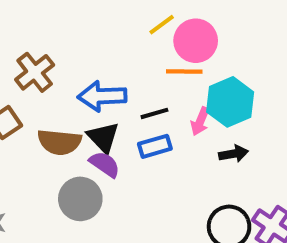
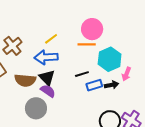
yellow line: (162, 25) -> (51, 39), moved
black line: (154, 113) -> (82, 74), moved
pink arrow: (200, 121) -> (126, 74), moved
blue rectangle: (155, 146) -> (94, 85), moved

